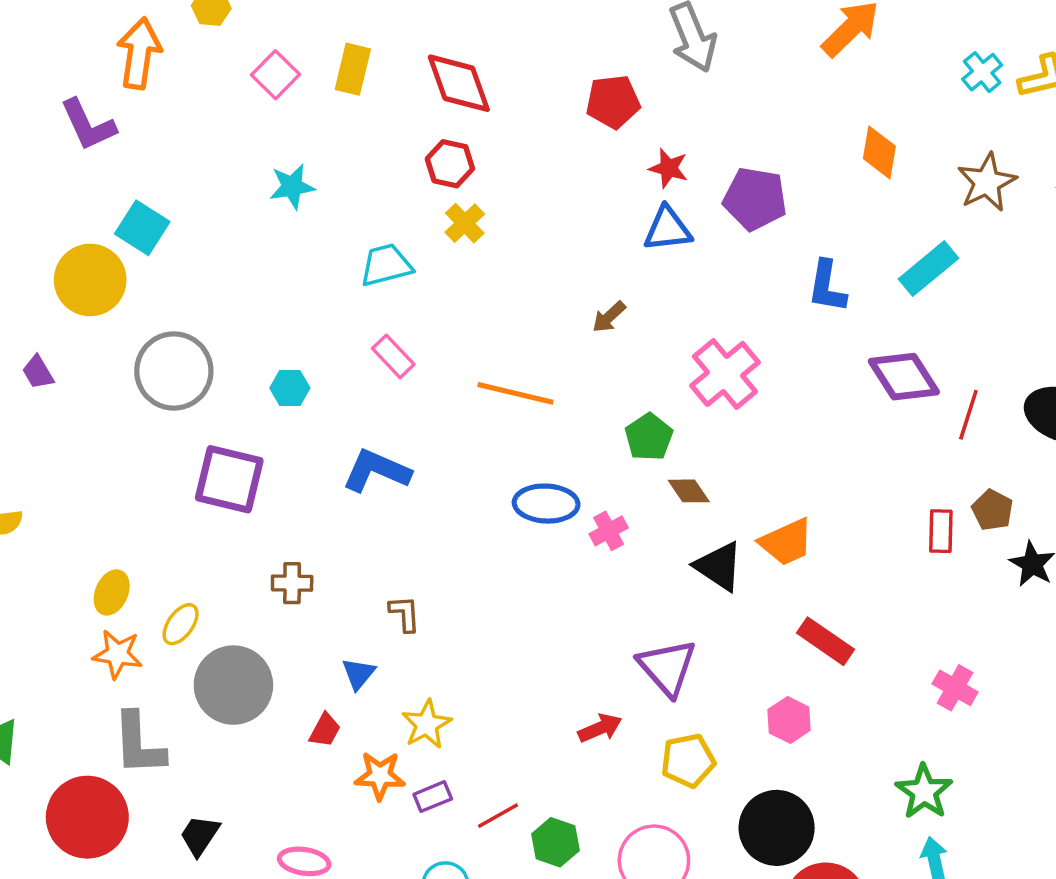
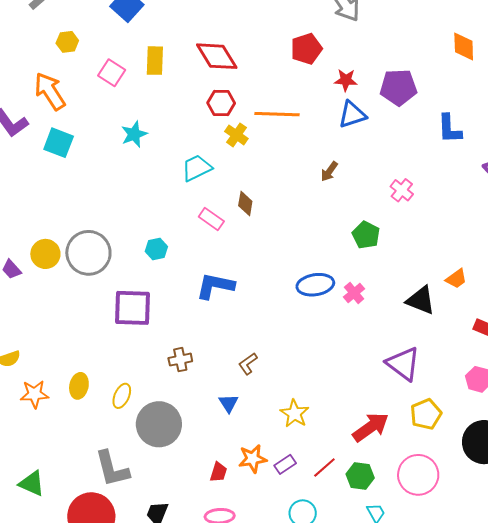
orange arrow: (139, 53) -> (50, 91), moved, turned -30
cyan square: (142, 228) -> (59, 143), moved
yellow circle: (90, 280) -> (45, 254), moved, size x0.7
pink cross: (725, 374) -> (402, 190), size x0.6
orange line: (515, 393) -> (277, 114), moved
brown diamond: (689, 491) -> (245, 204), moved, turned 55
orange trapezoid: (786, 542) -> (456, 279), size x0.7
brown L-shape: (405, 614) -> (248, 364), turned -110
orange star: (117, 654) -> (34, 394), moved
yellow star: (427, 724) -> (294, 414), moved
red arrow: (600, 728) -> (371, 427), moved, size x1.5
red trapezoid: (325, 730) -> (218, 472), moved

